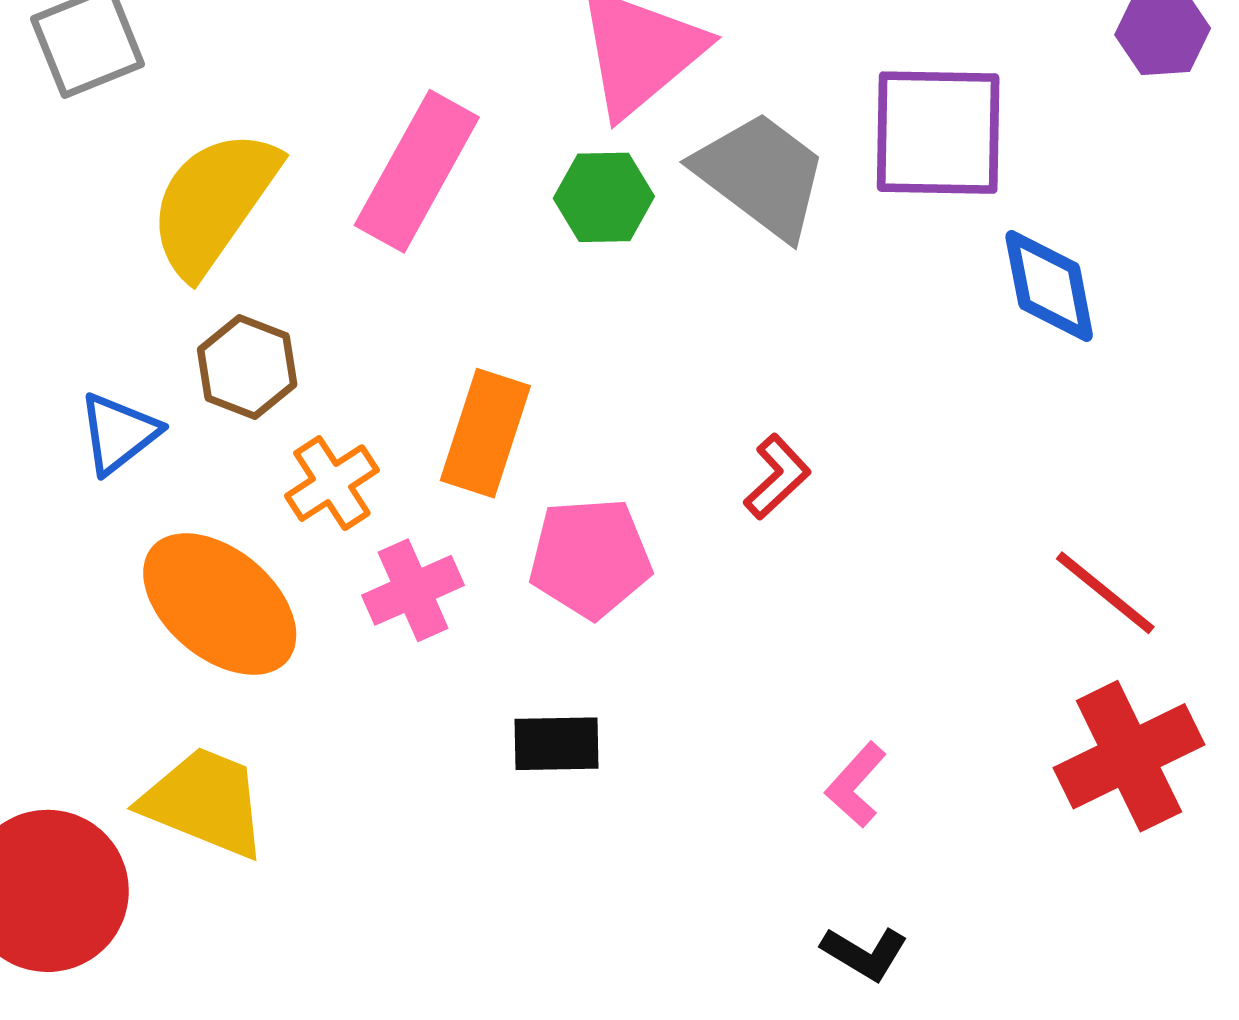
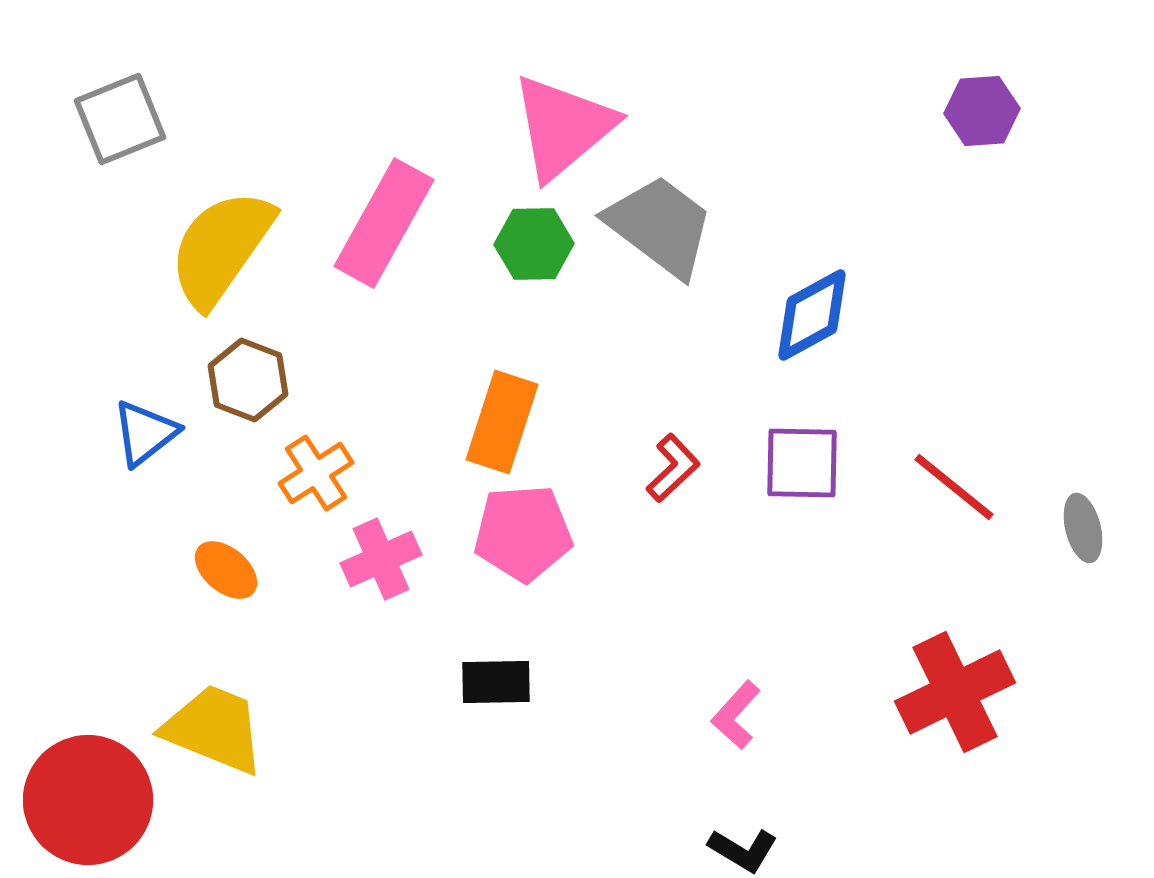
purple square: (938, 133) -> (802, 463), moved, size x0.7
blue diamond: (1049, 286) -> (812, 315), moved, turned 72
orange rectangle: (485, 433) -> (502, 422), moved
red line: (1105, 593) -> (954, 487), moved
orange ellipse: (220, 604) -> (226, 570), size x0.5

